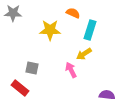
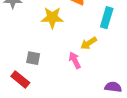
cyan rectangle: (90, 30) -> (107, 18), moved

